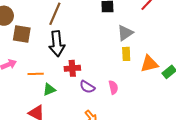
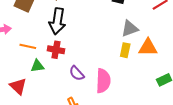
orange triangle: (149, 64) -> (148, 47), moved
red cross: (72, 68) -> (56, 50), moved
pink semicircle: (113, 87) -> (103, 81), size x1.6

